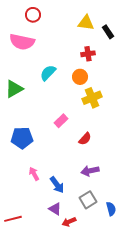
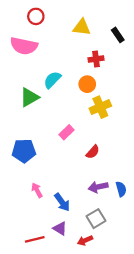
yellow triangle: (86, 23) -> (82, 27), moved
green triangle: (14, 89) -> (29, 97), moved
blue semicircle: (111, 209) -> (121, 189), moved
red line: (13, 219) -> (35, 239), moved
red arrow: (69, 222) -> (85, 240), moved

